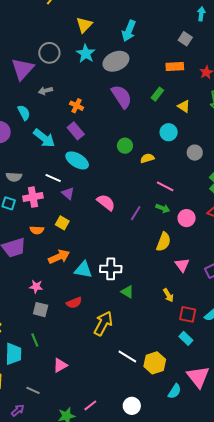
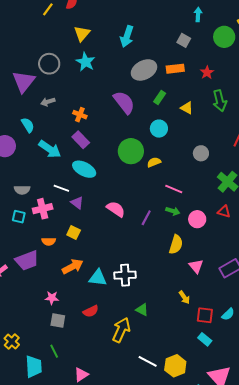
gray ellipse: (116, 61) -> (144, 70), moved
cyan circle: (169, 132) -> (159, 129), moved
green circle: (125, 146) -> (131, 151), size x1.6
green triangle: (127, 292) -> (142, 310), moved

